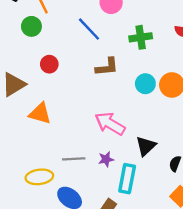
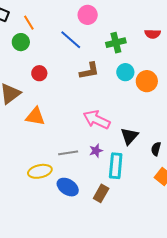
cyan circle: (145, 84) -> (125, 72), moved

